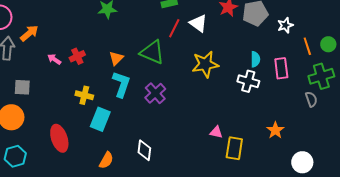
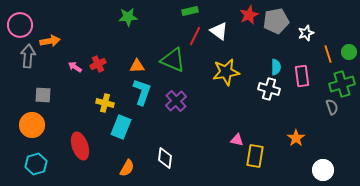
orange arrow: (29, 33) -> (50, 41), turned 30
orange triangle: (116, 58) -> (137, 66), turned 42

